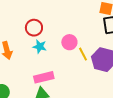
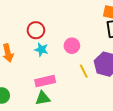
yellow line: (83, 54) -> (84, 71), moved

